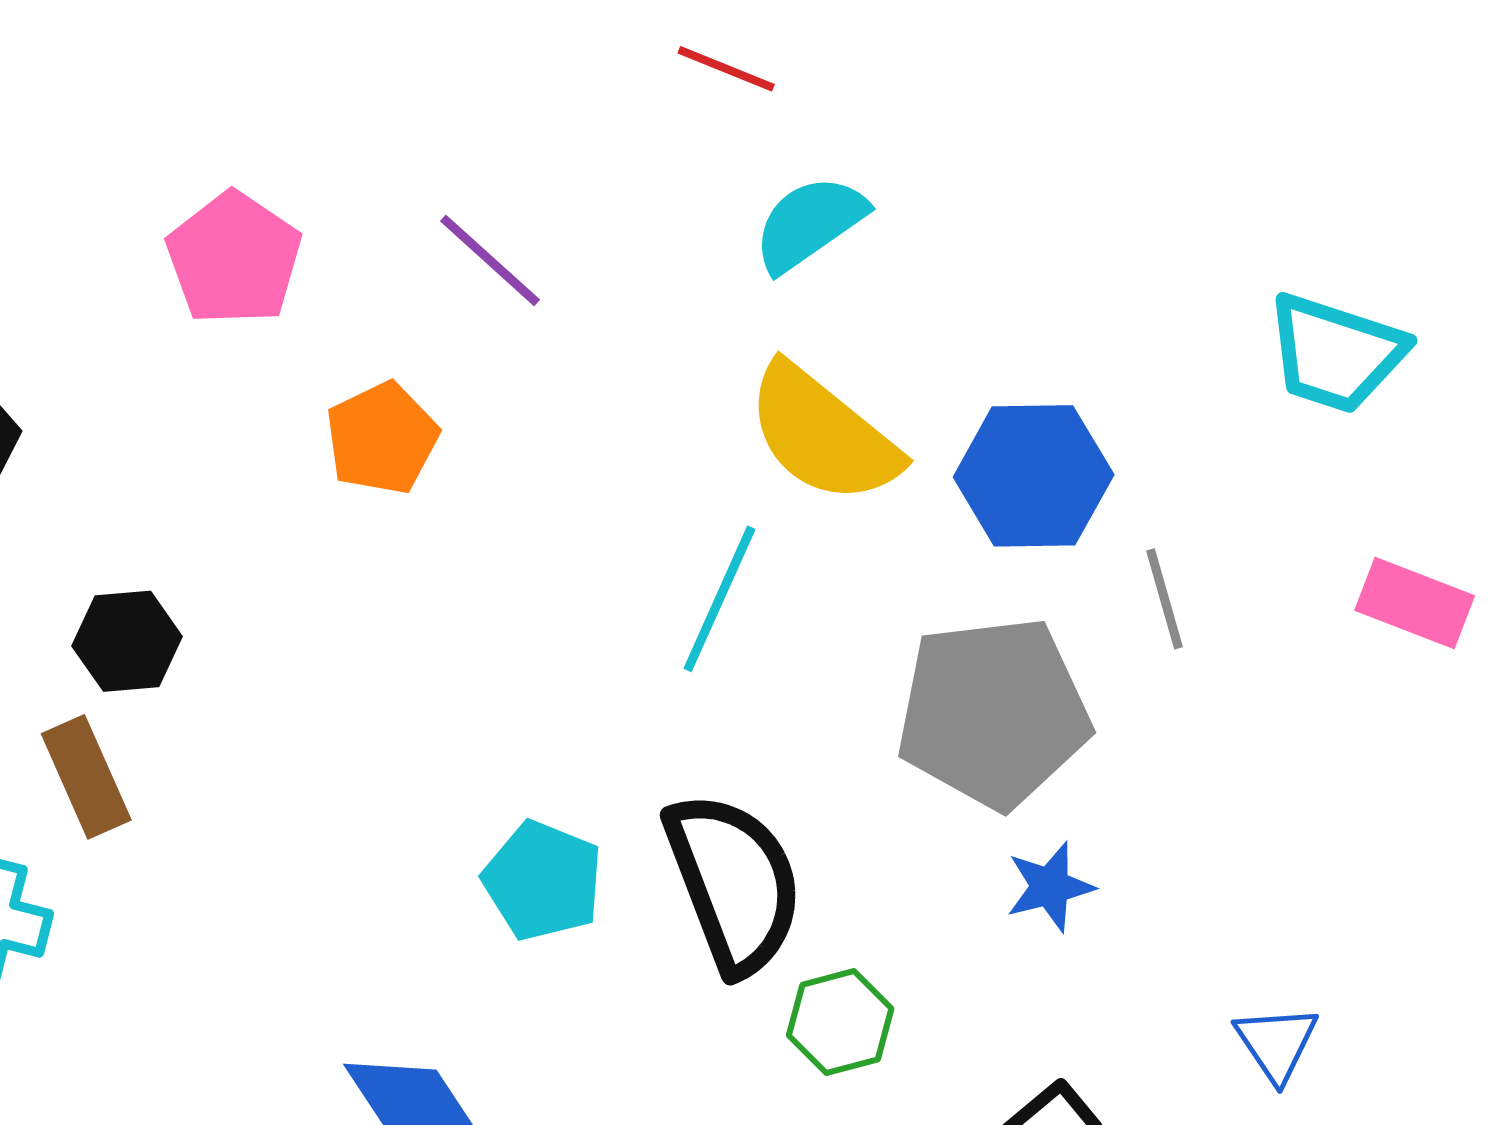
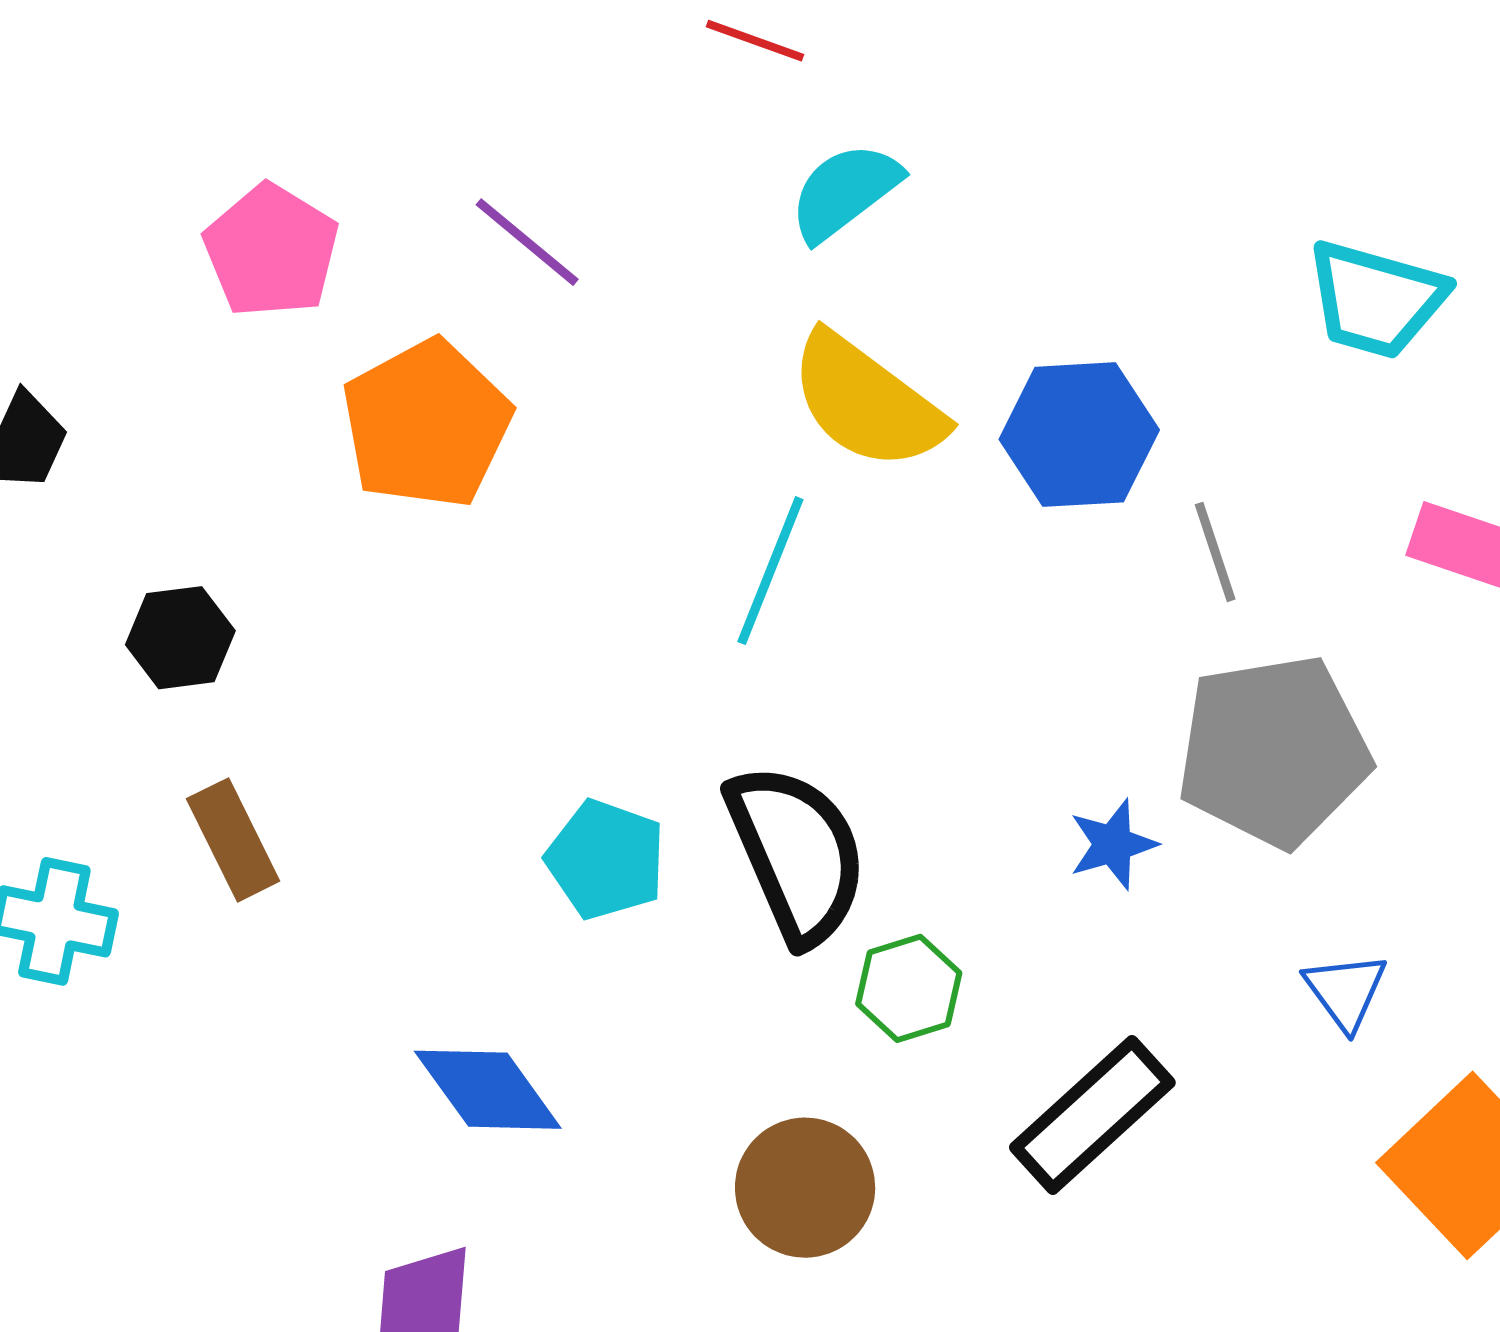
orange pentagon: (382, 438) -> (426, 424), size x1.5
gray pentagon: (993, 713) -> (1274, 751), moved
brown rectangle: (86, 777) -> (233, 840), moved

